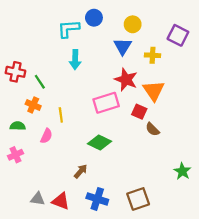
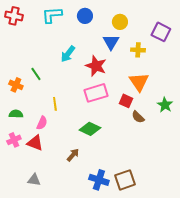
cyan L-shape: (69, 29) -> (52, 15), moved
cyan arrow: (75, 60) -> (68, 54), turned 36
red cross: (15, 72) -> (14, 16), moved
red star: (126, 80) -> (96, 66), moved
orange cross: (33, 105) -> (16, 85), moved
green star: (182, 171) -> (165, 105), moved
blue cross: (97, 199) -> (99, 180), moved
red triangle: (61, 201) -> (35, 143), moved

